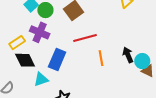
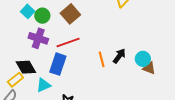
red line: (85, 38) -> (68, 42), moved
yellow rectangle: (17, 43) -> (15, 80), moved
black arrow: (128, 55) -> (119, 56), moved, turned 63

